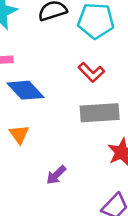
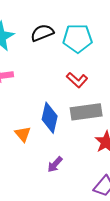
blue diamond: (25, 90) -> (50, 118), moved, turned 60

